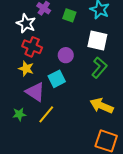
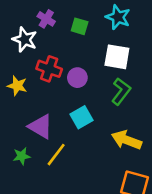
red cross: (32, 47) -> (49, 69), moved
yellow star: (26, 69) -> (17, 86), moved
cyan square: (57, 79) -> (82, 117), moved

